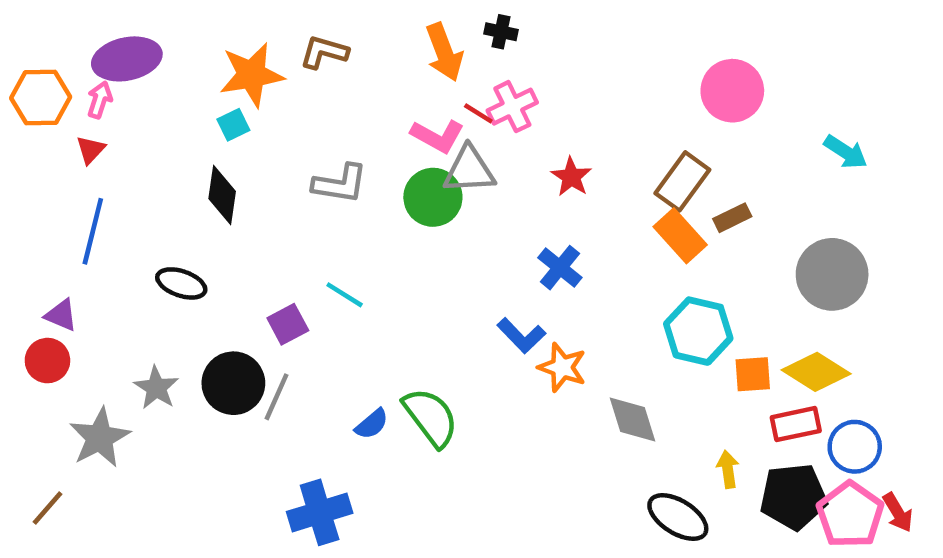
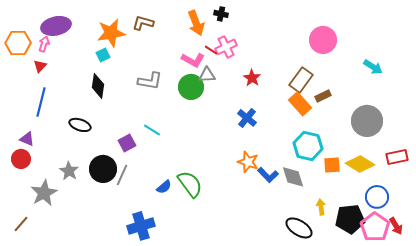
gray triangle: (469, 170) -> (207, 75), size x0.7
blue L-shape: (521, 336) -> (268, 175), moved
gray diamond: (632, 420) -> (293, 177), moved
red rectangle: (796, 424) -> (397, 157), moved

